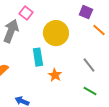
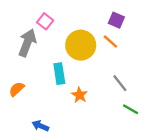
orange line: (99, 30) -> (110, 42), moved
green line: (90, 91) -> (131, 109), moved

